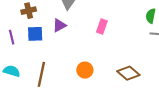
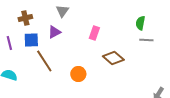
brown diamond: (128, 73) -> (113, 58), moved
brown line: (41, 74) -> (44, 61), moved, turned -45

